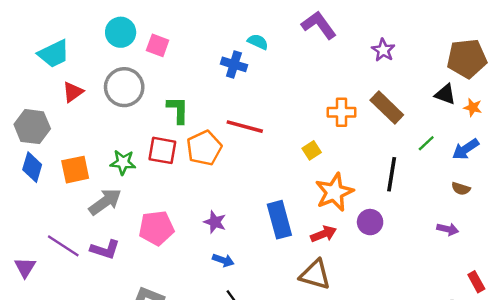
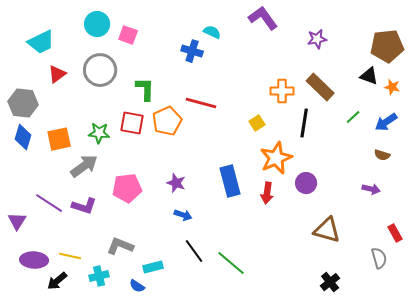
purple star: (383, 50) -> (317, 39), turned 30
black line: (392, 174) -> (304, 123), moved
red arrow: (324, 234) -> (267, 193), turned 120
brown triangle: (315, 275) -> (327, 230), moved

